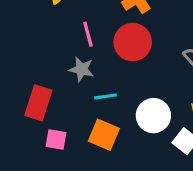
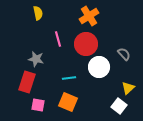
gray star: (82, 69) -> (36, 59), moved
white circle: (153, 116) -> (99, 67), moved

